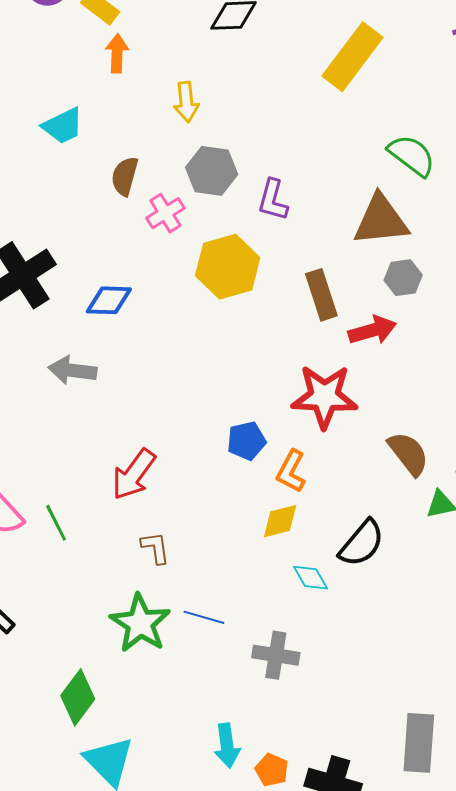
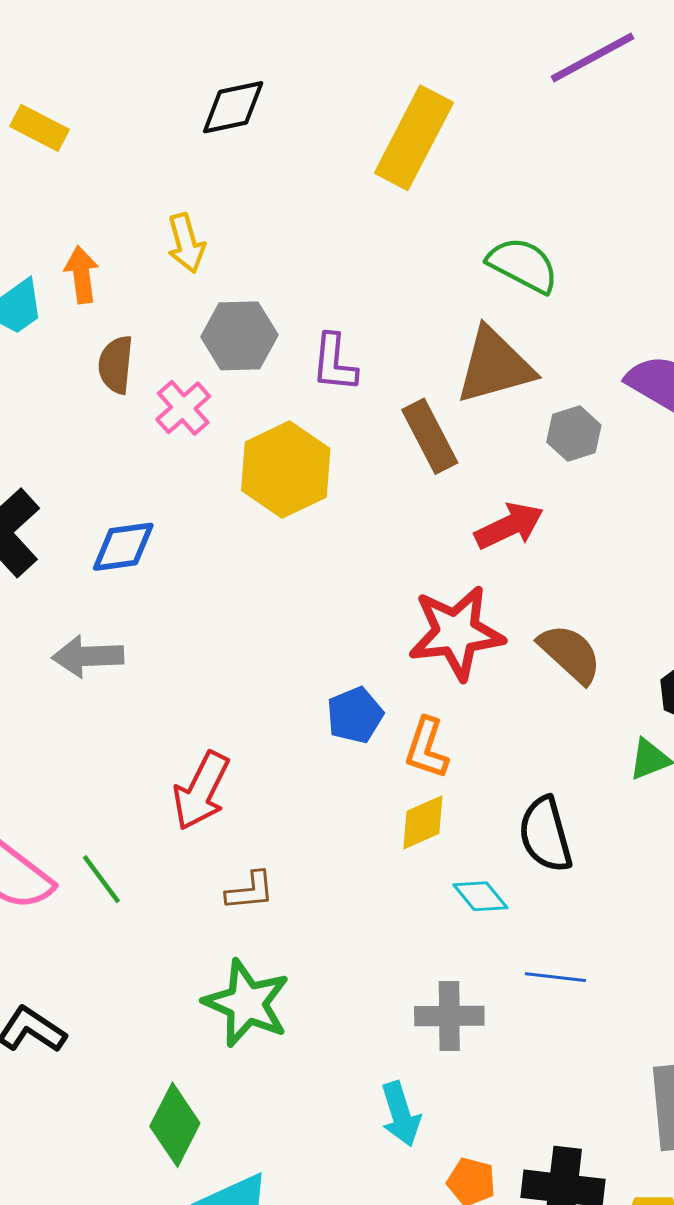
orange arrow: (117, 53) -> (82, 275), moved
gray hexagon: (403, 278) -> (574, 434), moved
brown rectangle: (321, 295) -> (430, 436), moved
brown semicircle: (408, 454) -> (570, 654), moved
black semicircle: (362, 543) -> (545, 834), turned 134
brown L-shape: (155, 548) -> (250, 891), turned 102
blue line: (204, 617) -> (555, 977), moved
cyan arrow: (227, 746) -> (401, 1114), moved

